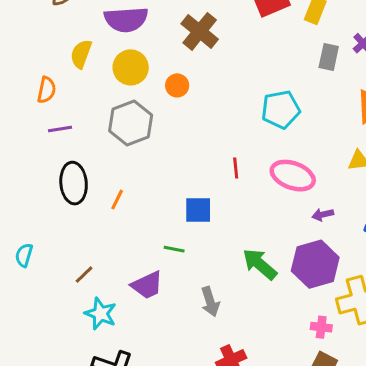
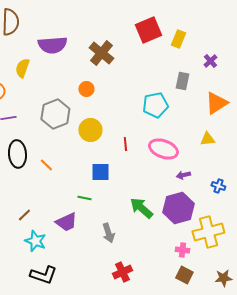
gray rectangle: (329, 57) -> (182, 81), moved
yellow circle: (131, 67) -> (90, 130), moved
orange line: (117, 200) -> (46, 165), turned -72

